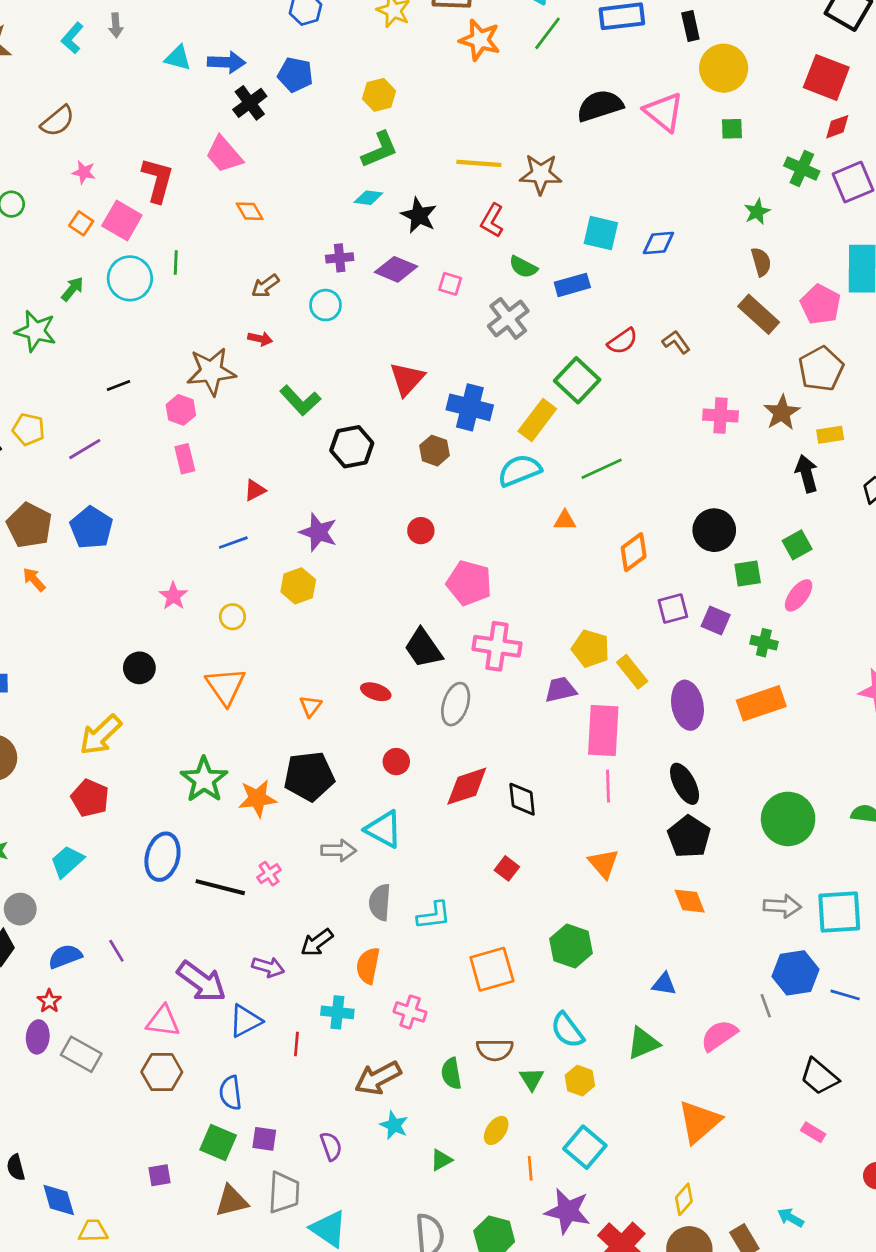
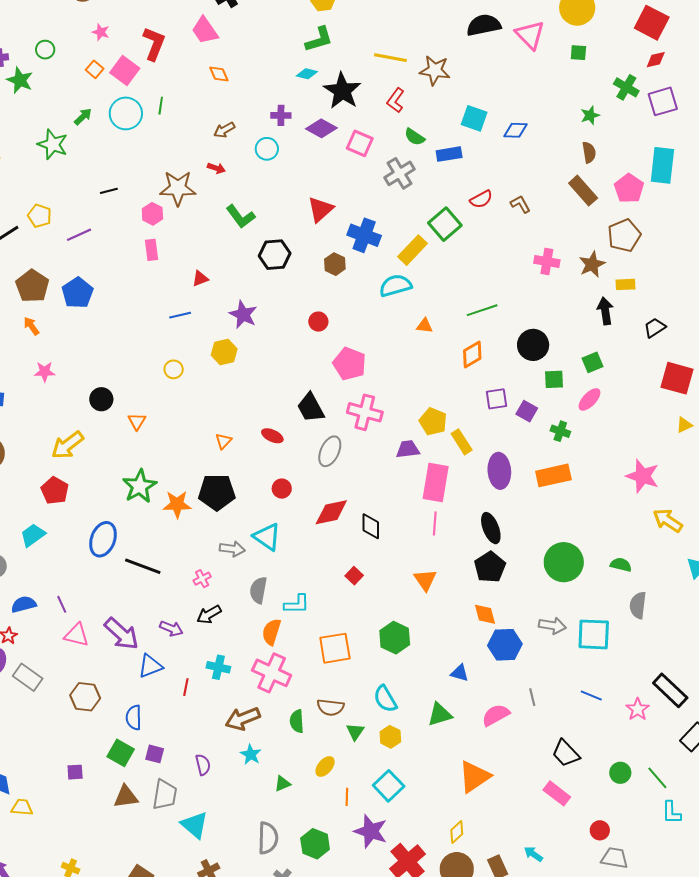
black star: (419, 215) -> (342, 91), size x1.4
pink square: (450, 284) -> (360, 143), size x1.5
green line: (602, 469) -> (482, 310), moved
pink star: (173, 596) -> (45, 372), moved, turned 30
orange triangle: (226, 686) -> (137, 421), moved, size x0.6
pink cross: (269, 874) -> (202, 579), moved
orange semicircle: (368, 966) -> (271, 632), moved
blue hexagon: (795, 973) -> (505, 645), moved
pink cross: (410, 1012) -> (272, 673), size x1.6
pink triangle: (163, 1021) -> (76, 635), moved
pink rectangle: (813, 1132) -> (557, 793), size x1.5

